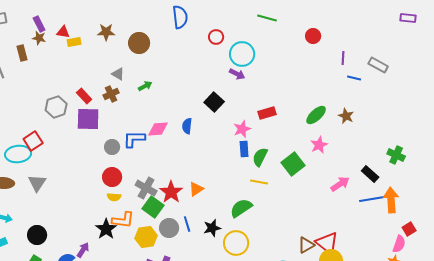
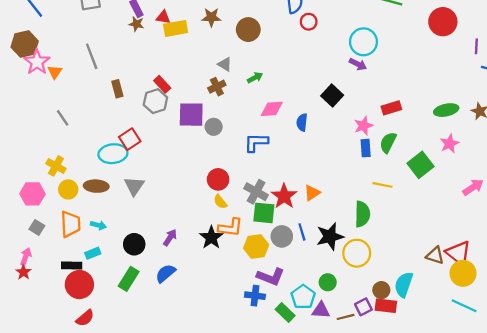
red circle: (313, 36) -> (443, 22), size x1.6
red circle: (216, 37) -> (309, 22), moved
yellow rectangle: (74, 42) -> (176, 28), size x1.5
brown rectangle: (22, 53) -> (117, 89), moved
red rectangle: (84, 96) -> (162, 84), moved
green ellipse: (316, 115) -> (446, 110), turned 30
pink diamond: (158, 129) -> (272, 109), moved
blue L-shape: (134, 139) -> (256, 142), moved
gray circle: (112, 147) -> (214, 127), moved
green semicircle: (260, 157) -> (388, 142), moved
yellow semicircle: (114, 197) -> (220, 202), turned 48
green square: (153, 207) -> (264, 213), turned -30
green semicircle: (241, 208) -> (362, 214), turned 125
black star: (212, 228) -> (330, 236), size x1.4
brown triangle: (306, 245) -> (435, 255), turned 48
purple arrow: (83, 250) -> (170, 238), moved

